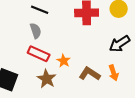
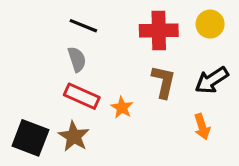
brown L-shape: (90, 74) -> (164, 82), moved, turned 70
brown star: (47, 79) -> (74, 136), moved

